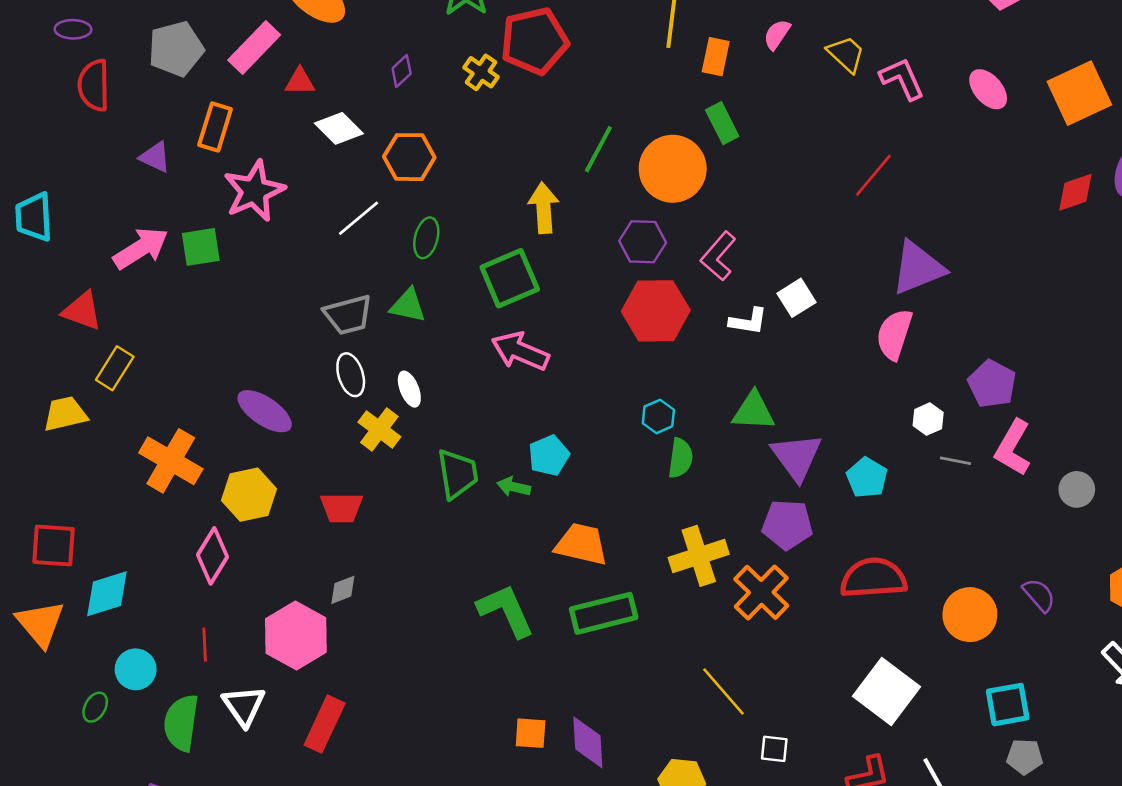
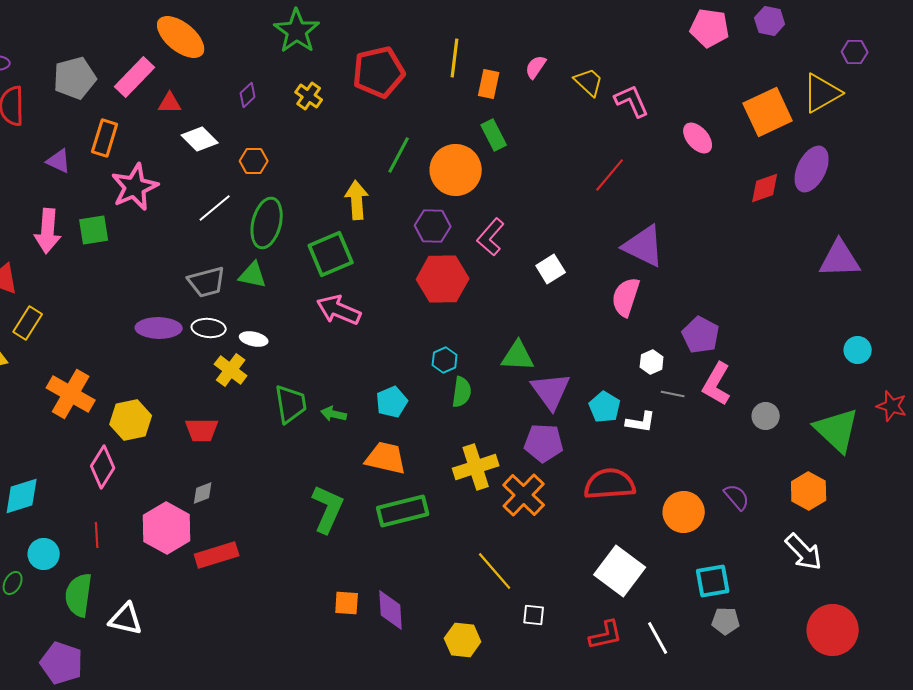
red pentagon: (534, 41) -> (379, 72), moved
pink ellipse: (988, 89) -> (698, 138), moved
orange hexagon: (409, 157) -> (254, 161), size x0.7
green ellipse: (426, 238) -> (267, 223), size x1.6
pink arrow: (141, 248) -> (48, 231), turned 126
purple triangle: (918, 268) -> (644, 246), turned 48
white L-shape: (748, 321) -> (641, 422), moved
white ellipse: (351, 375) -> (209, 328), turned -68
white ellipse: (409, 389) -> (254, 339), turned -56
purple ellipse: (265, 411) -> (159, 328), moved, turned -33
cyan pentagon: (549, 456) -> (392, 402), moved
green L-shape: (506, 611) -> (328, 509), turned 48
white triangle: (244, 706) -> (126, 619), moved, turned -42
red rectangle: (325, 724) -> (217, 555), moved, turned 48

